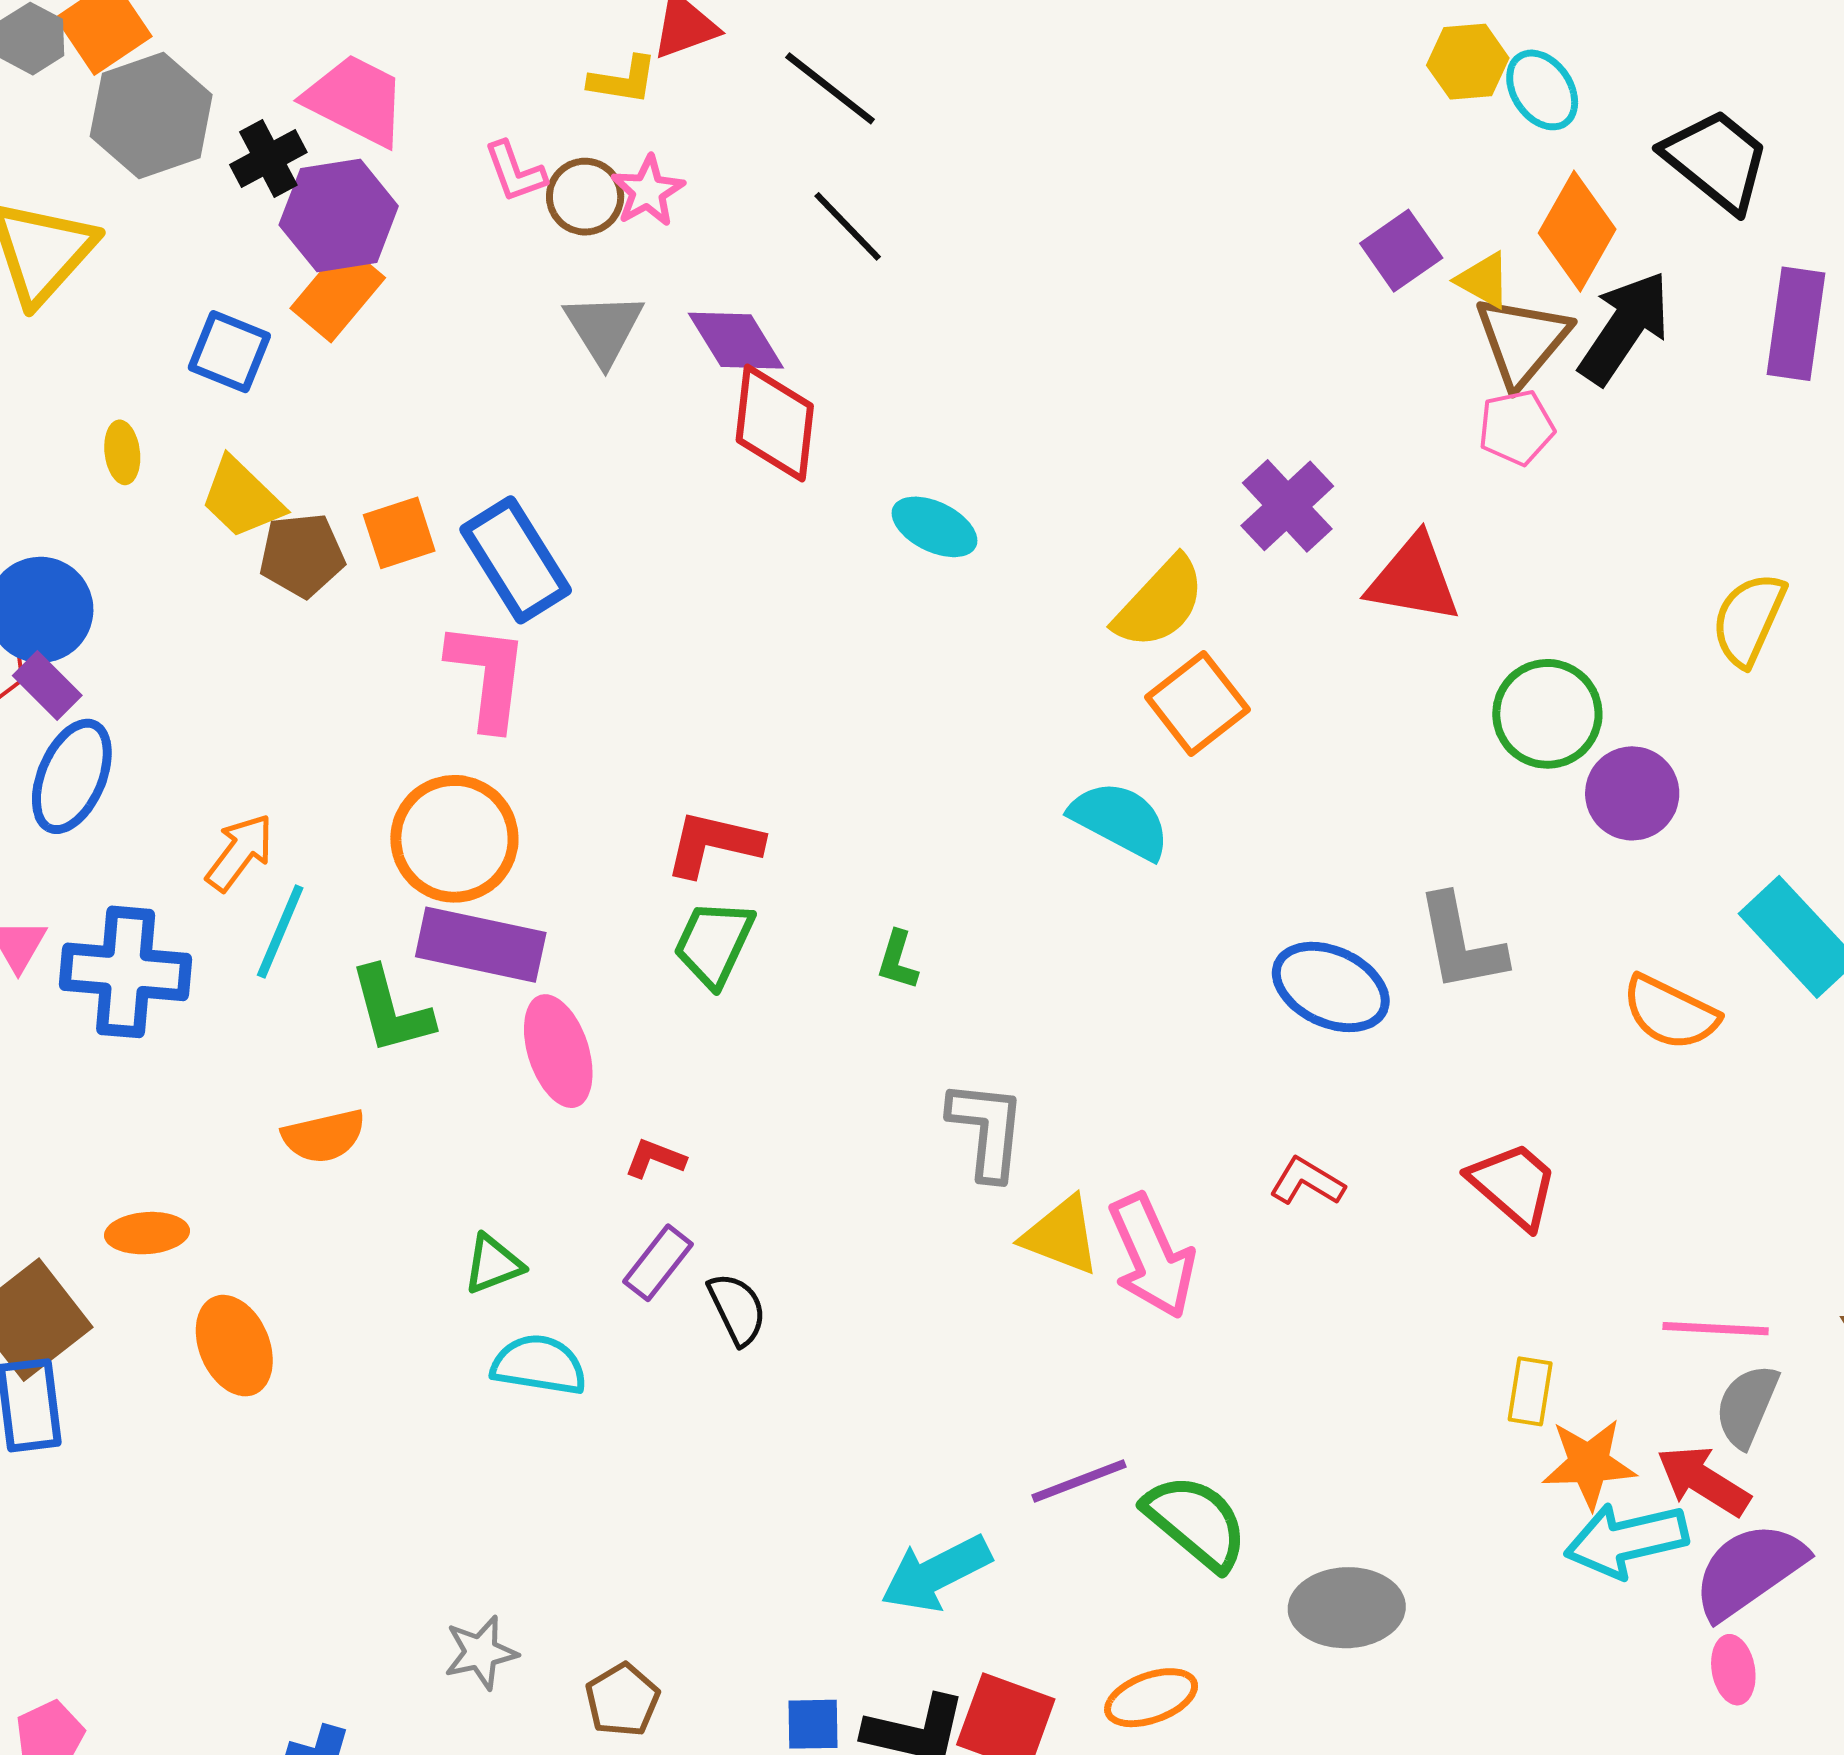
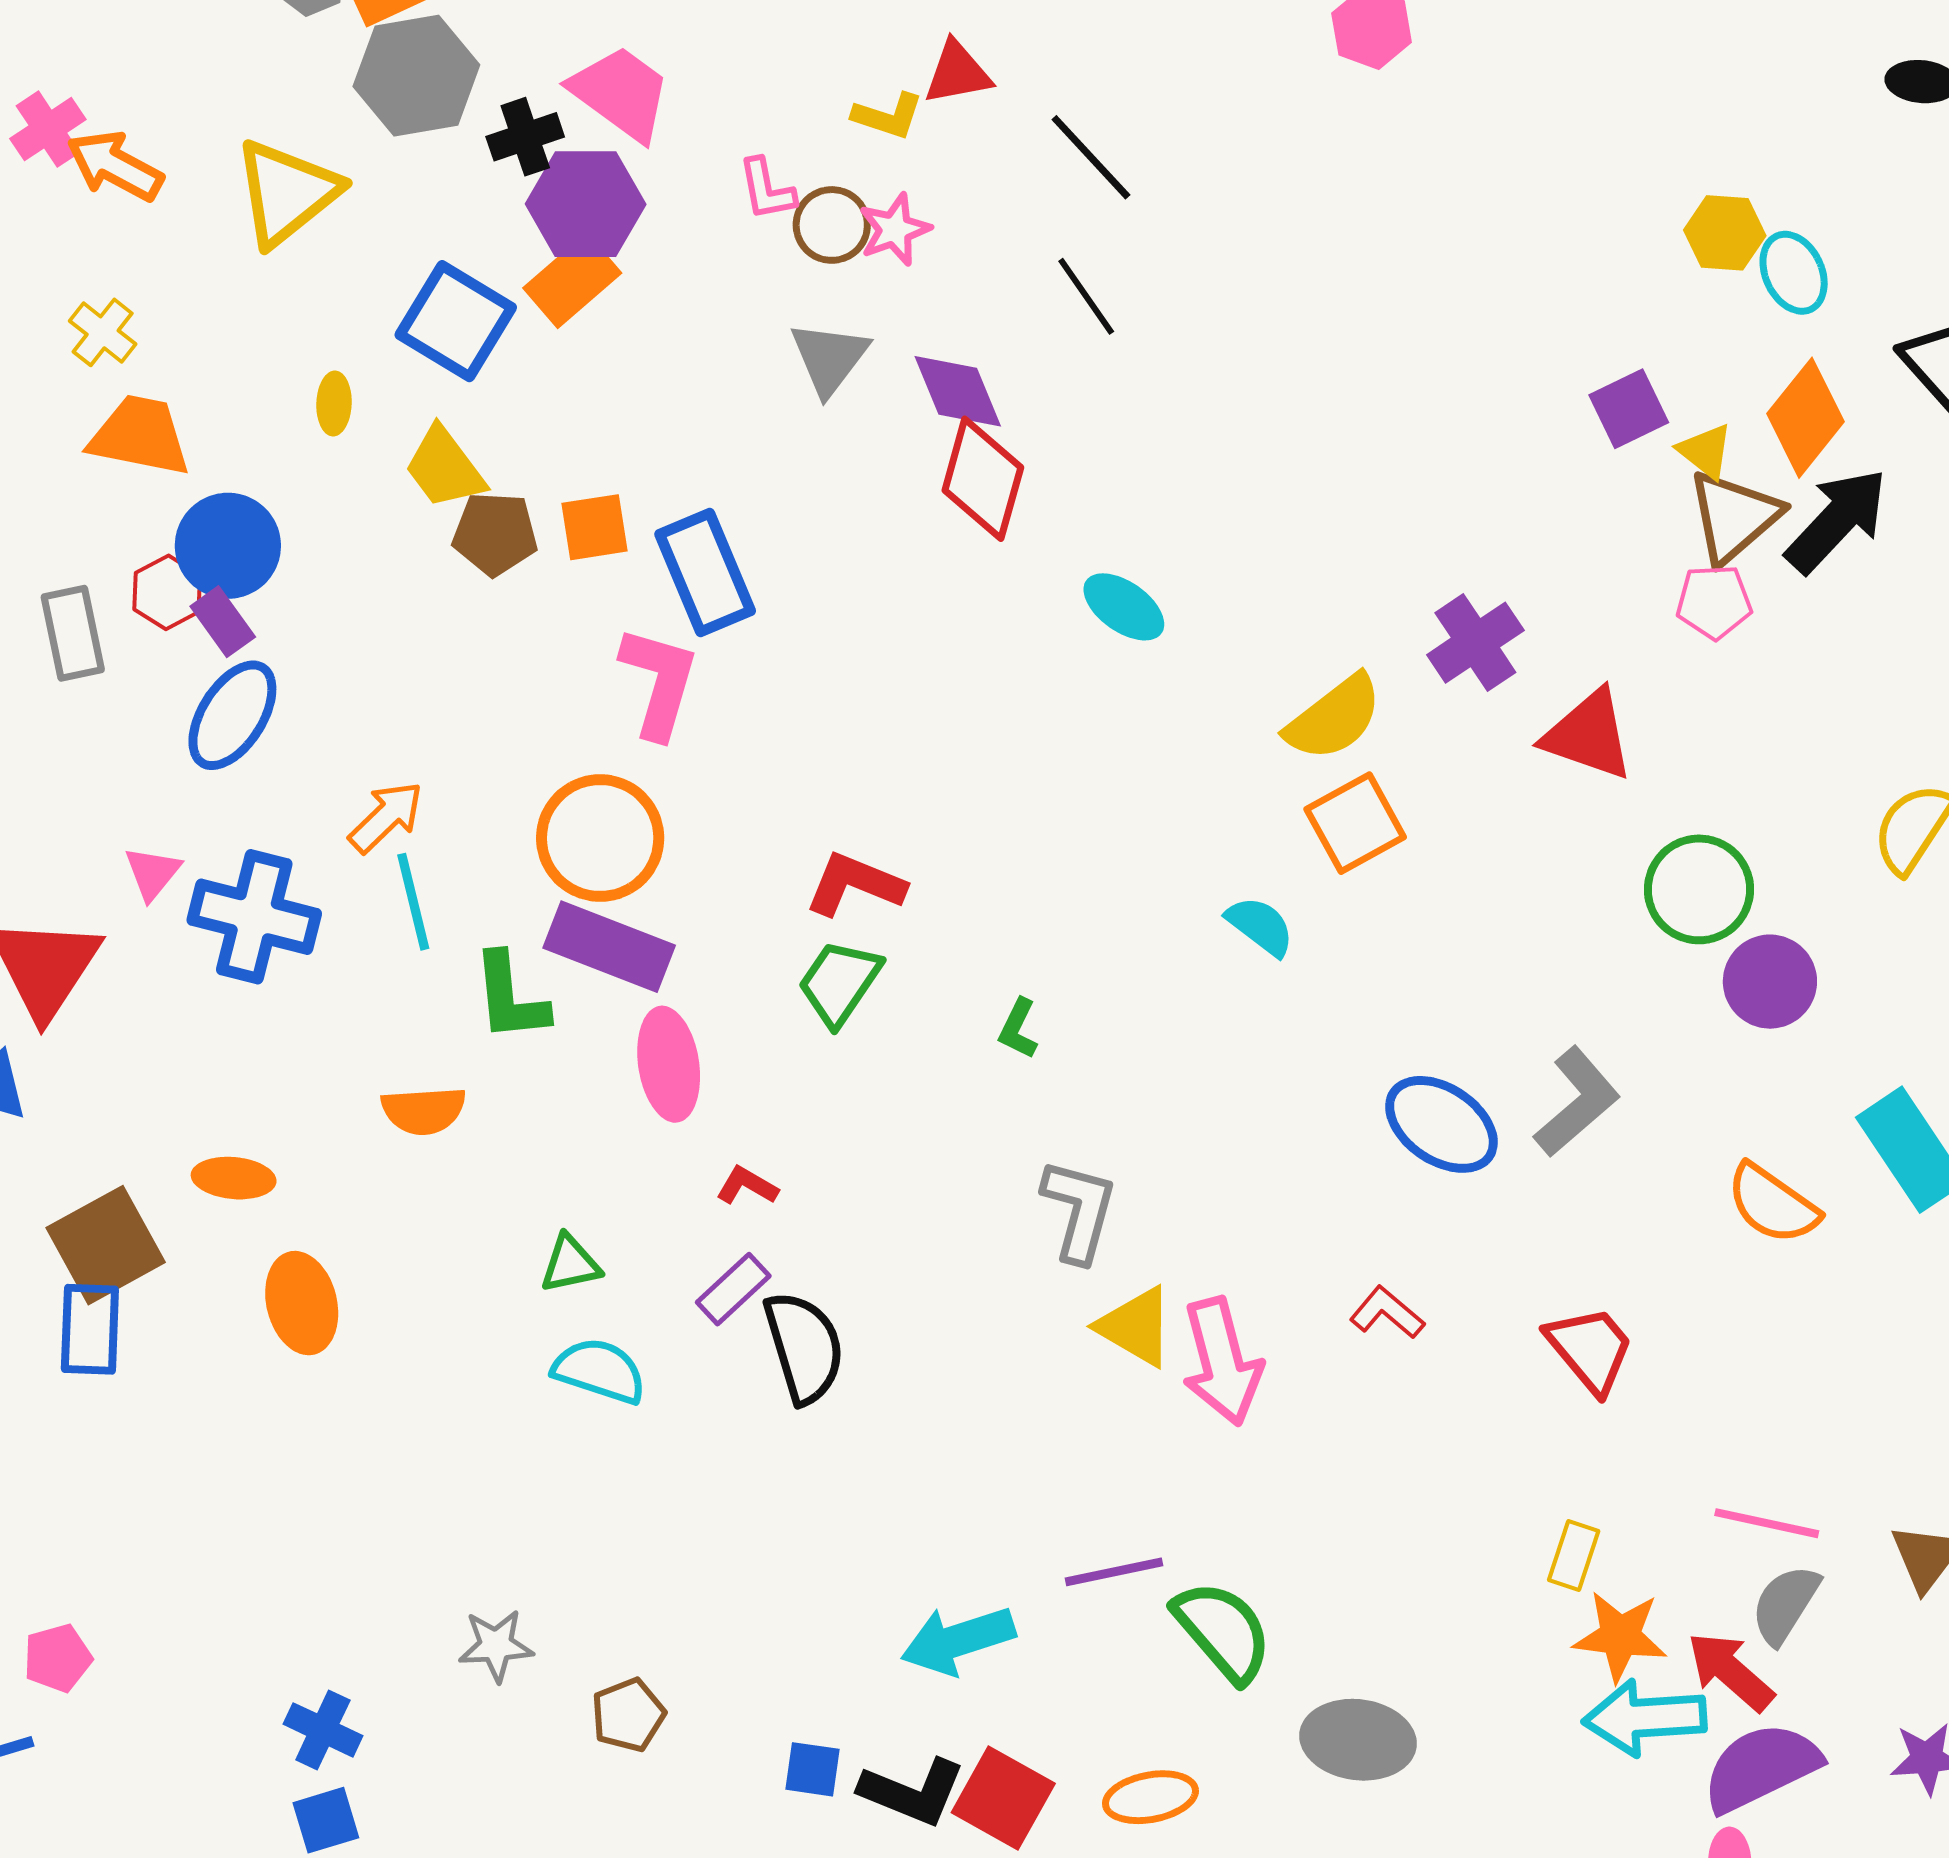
blue square: (229, 352) -> (456, 321), size x1.4
cyan semicircle: (1120, 820) -> (1260, 926), size x0.7
cyan line: (280, 932) -> (413, 902), turned -46
gray L-shape: (1461, 943) -> (1577, 1102), turned -129
black semicircle: (737, 1309) -> (804, 1347), size x1.5

